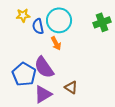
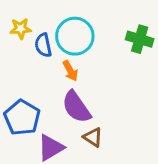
green cross: (102, 22) -> (140, 39), turned 36
purple semicircle: (44, 67) -> (76, 107), moved

